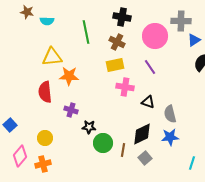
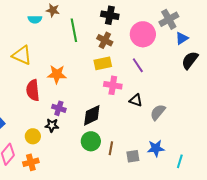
brown star: (27, 12) -> (53, 10), moved
gray cross: (181, 21) -> (169, 19), turned -30
yellow triangle: (52, 57) -> (22, 55), moved, turned 30
gray semicircle: (170, 114) -> (158, 112), turned 54
black star: (89, 127) -> (52, 125), moved
black diamond: (142, 134) -> (92, 115), moved
blue star: (170, 137) -> (156, 148), moved
gray square: (145, 158) -> (133, 156), turned 32

